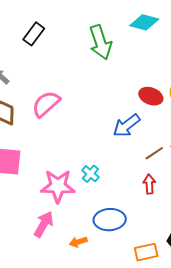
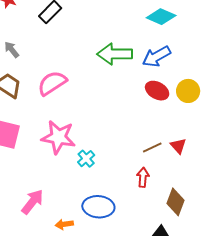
green arrow: (100, 42) -> (115, 54), moved, turned 100
blue arrow: (126, 126) -> (157, 57), moved
pink star: (58, 186) -> (58, 137), moved

